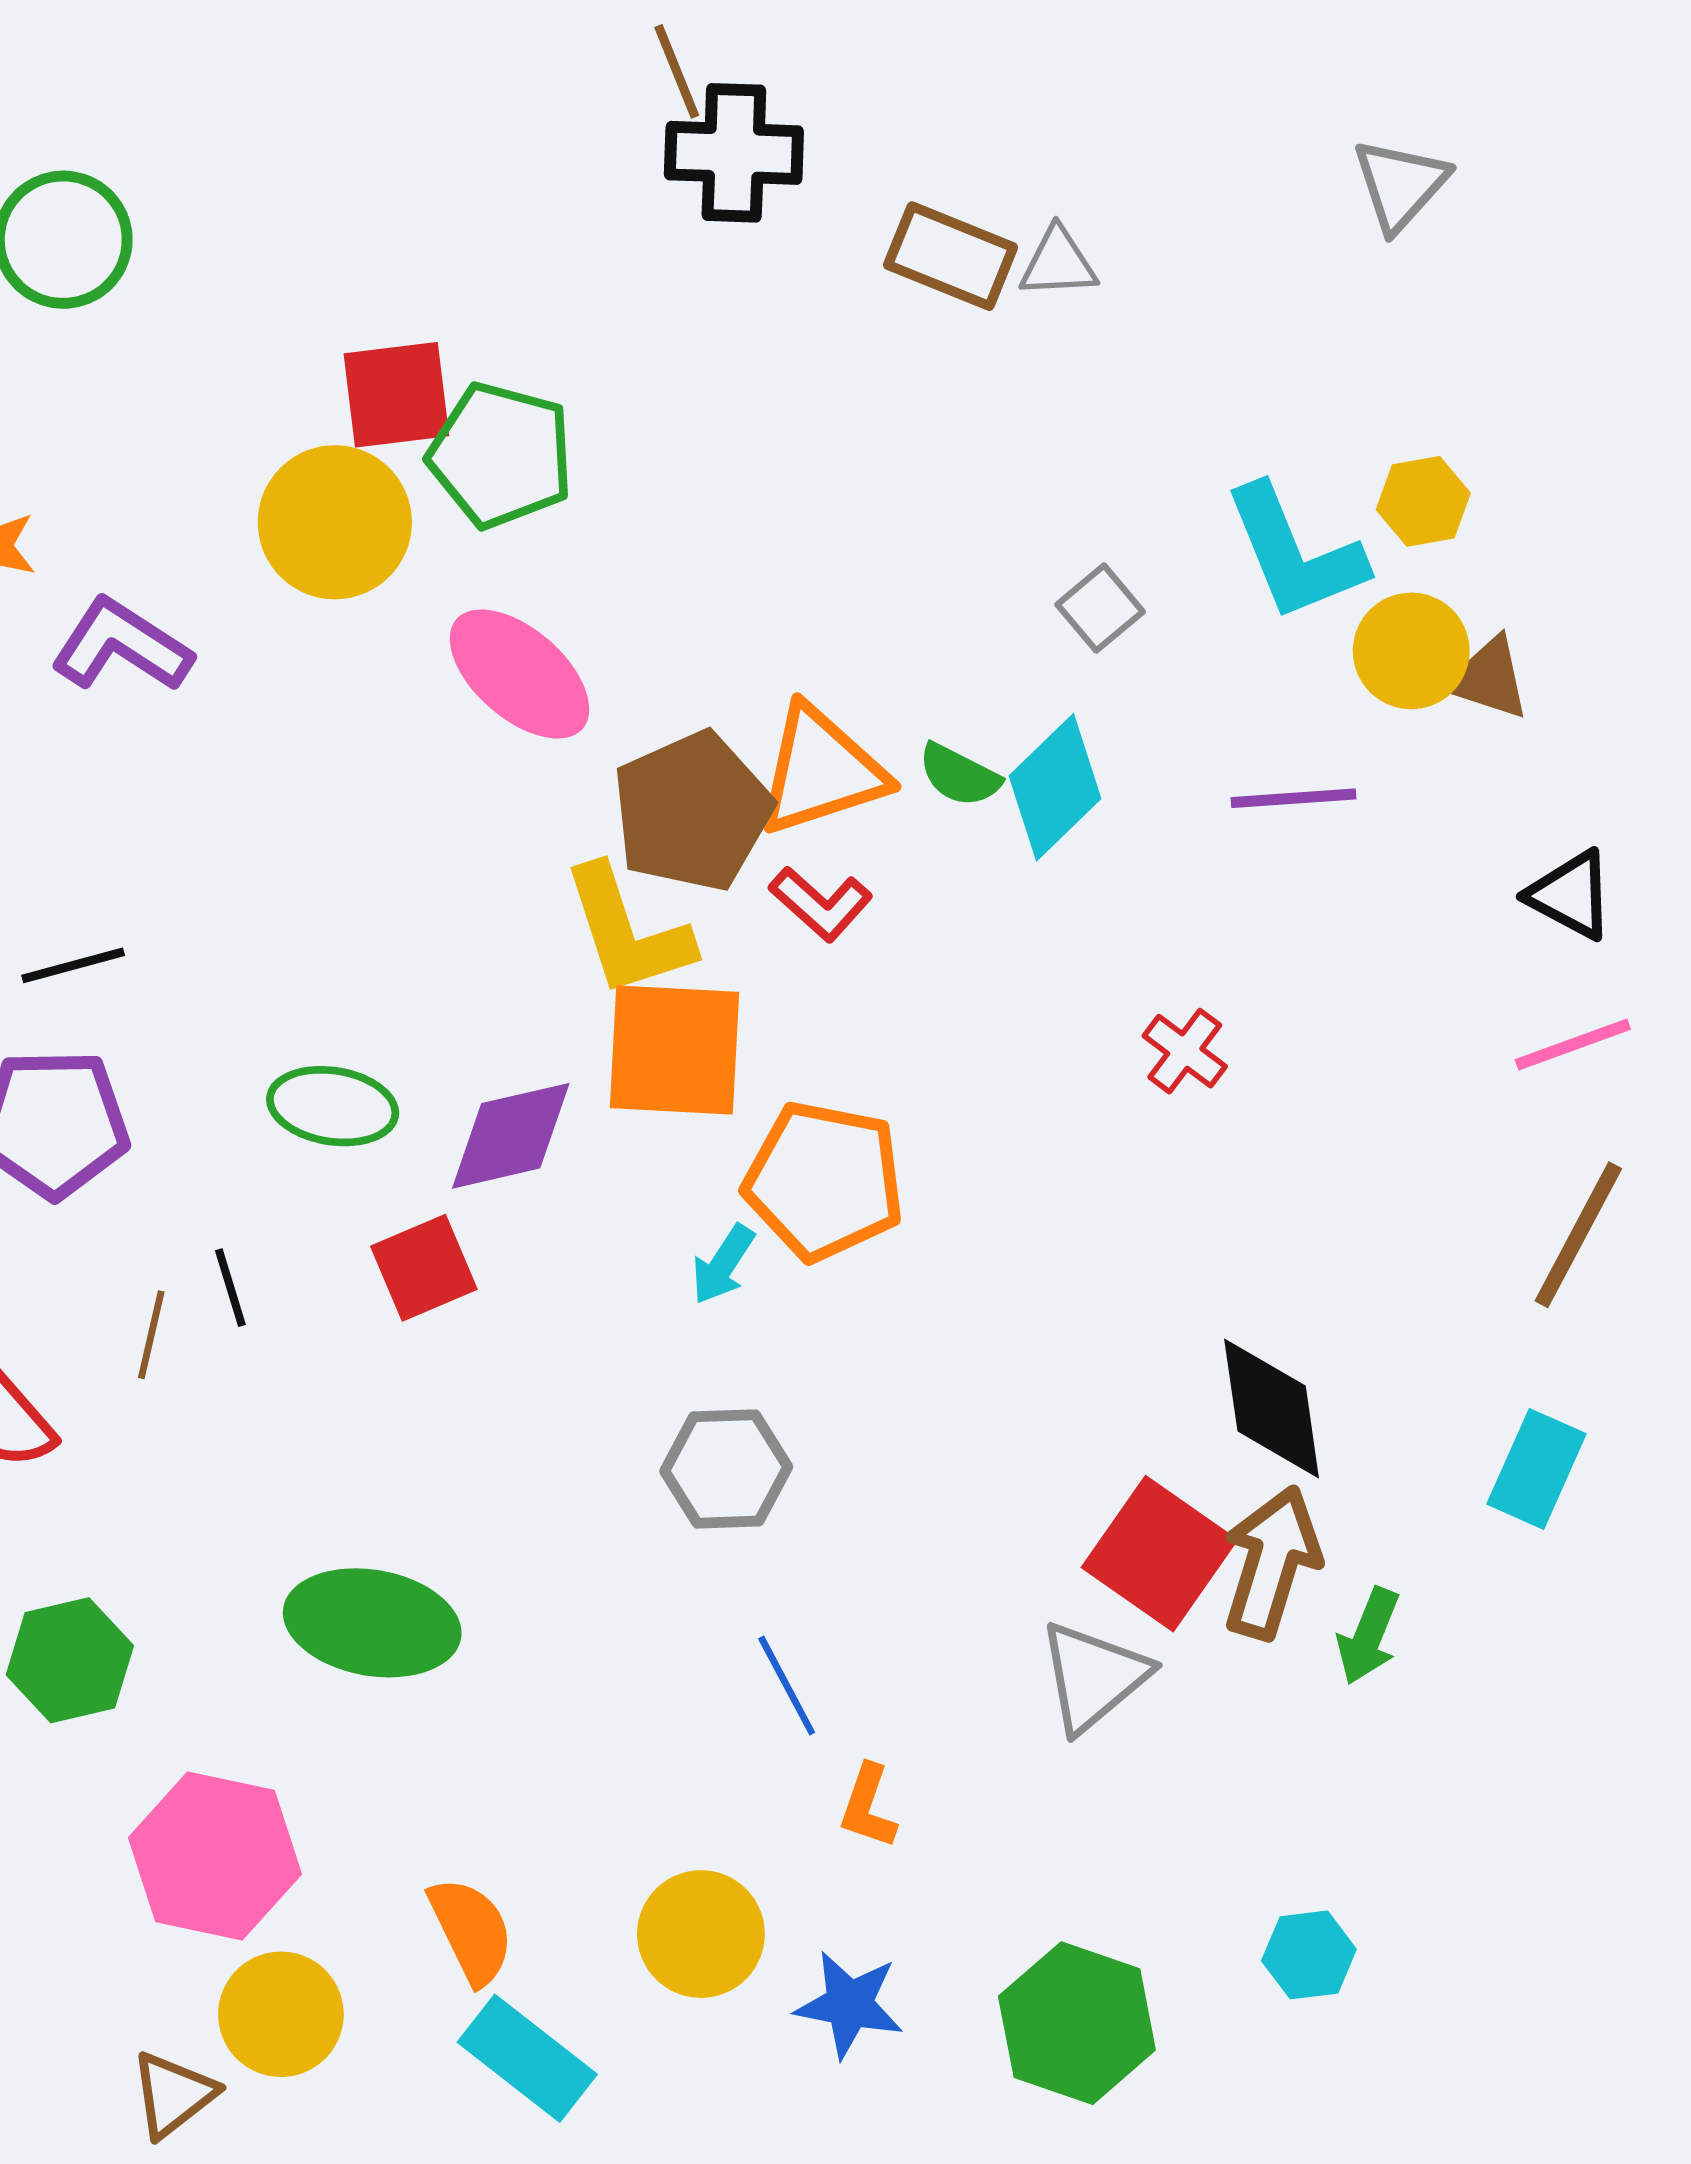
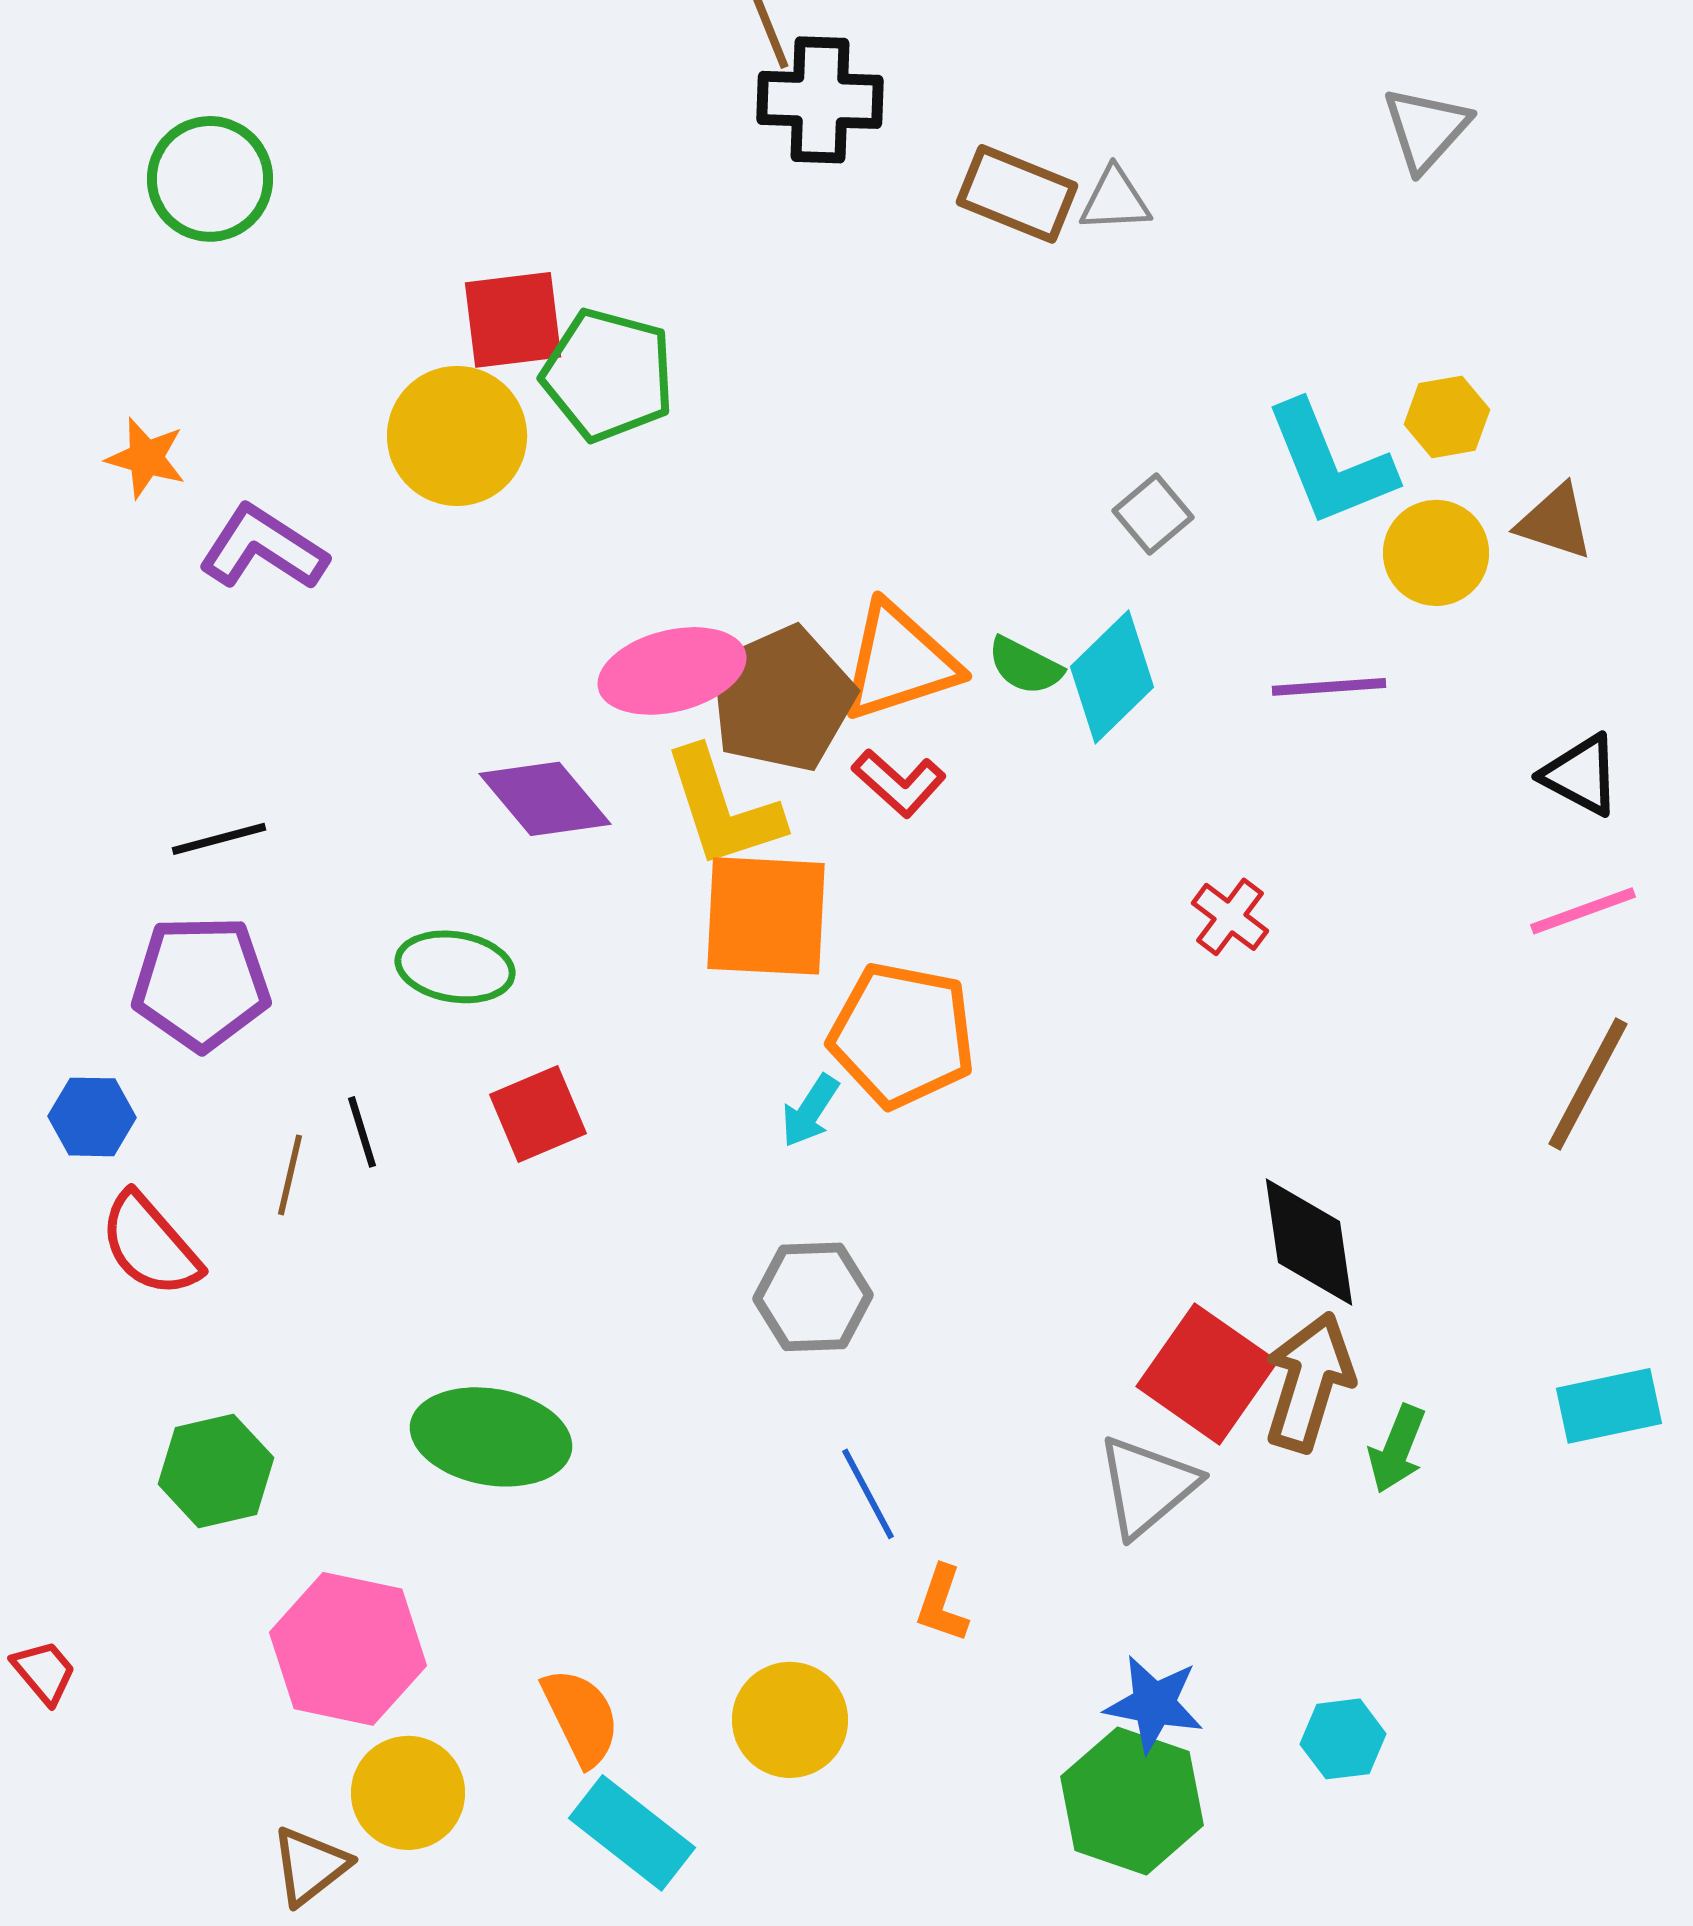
pink ellipse: (520, 674) -> (672, 671), moved, turned -55
brown triangle: (1488, 678) -> (1555, 522), moved
purple diamond: (511, 1136) -> (545, 799), moved, turned 63
cyan rectangle: (1537, 1469) -> (1609, 1406), moved, turned 54
blue star: (849, 2004) -> (1154, 1704), moved

